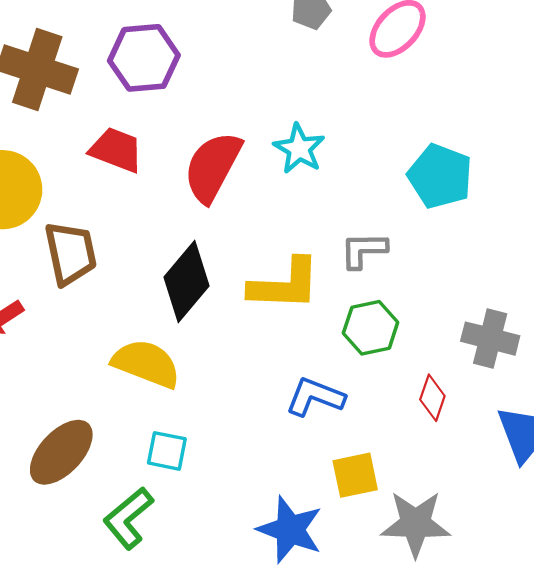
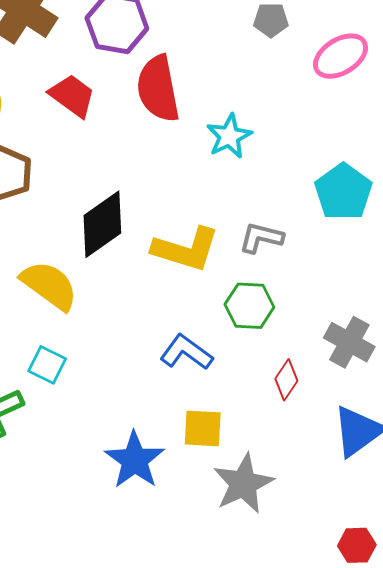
red semicircle: (213, 167) -> (158, 89), moved, turned -54
gray star: (416, 524) -> (243, 484), turned 30

